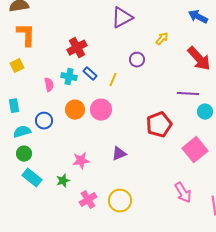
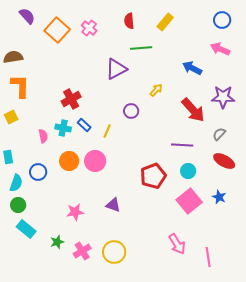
cyan circle: (205, 112) -> (188, 171), moved
cyan semicircle: (22, 132) -> (16, 183), turned 126
purple triangle: (119, 154) -> (113, 205), turned 42
green star: (63, 181) -> (57, 242), moved

